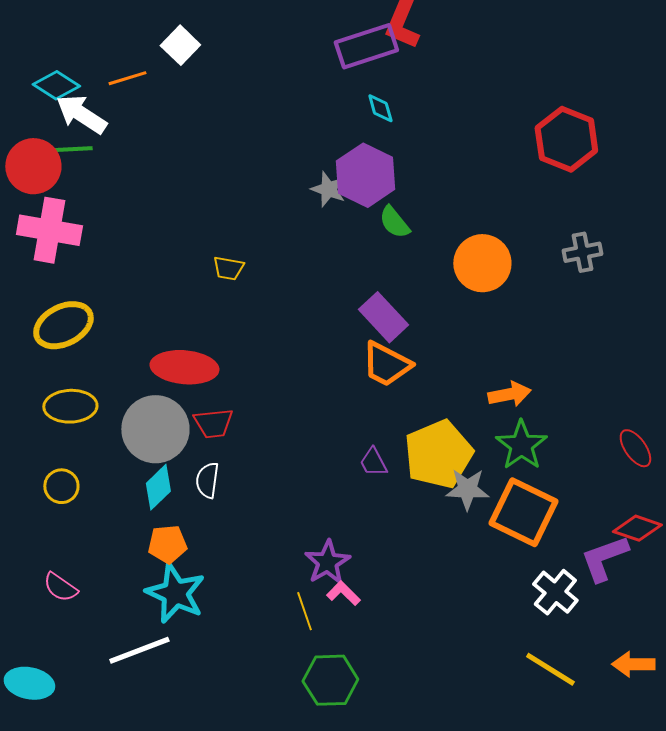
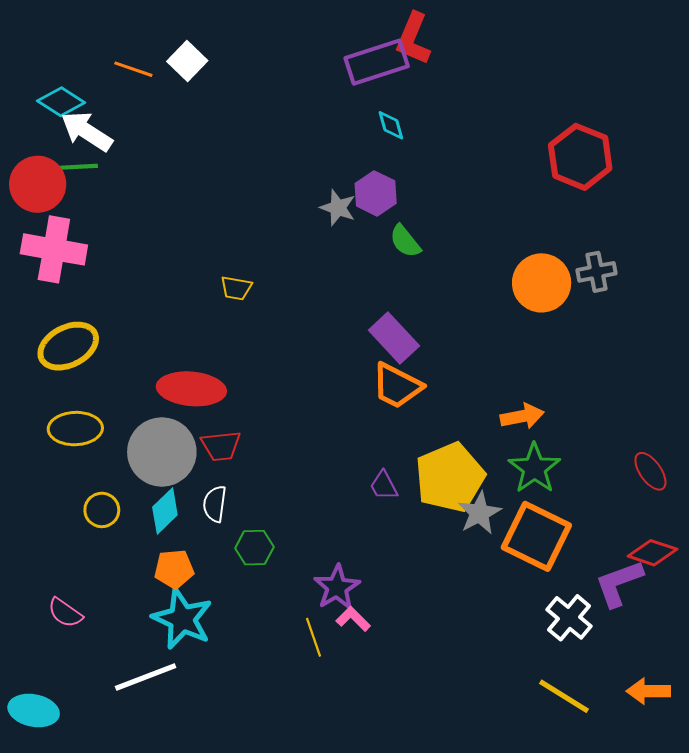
orange line: (127, 78) -> (133, 69), moved, turned 36
purple hexagon: (365, 175) -> (376, 193), size x0.7
orange circle: (482, 263) -> (542, 283), moved
yellow circle: (61, 486) -> (102, 510), moved
gray star: (467, 489) -> (479, 513), turned -30
green hexagon: (330, 680) -> (254, 548), moved, size x0.7

